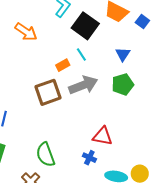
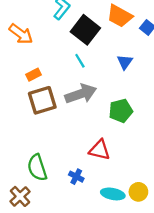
orange rectangle: (63, 65) -> (34, 75), moved
green pentagon: (123, 84) -> (121, 111), moved
blue cross: (89, 158) -> (76, 177), moved

